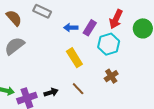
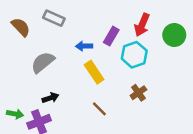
blue arrow: (71, 28) -> (84, 46), moved
gray semicircle: (15, 46) -> (43, 62), moved
black arrow: (51, 92) -> (51, 98), moved

